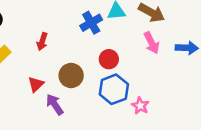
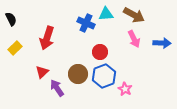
blue cross: (91, 23) -> (86, 23), turned -36
red arrow: (42, 42) -> (47, 38), size x1.6
brown circle: (71, 76) -> (78, 74), moved

